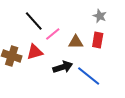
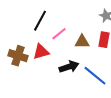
black line: (34, 21) -> (40, 21), turned 70

